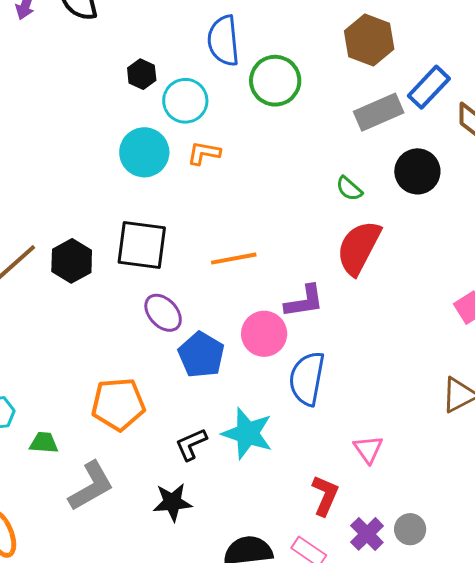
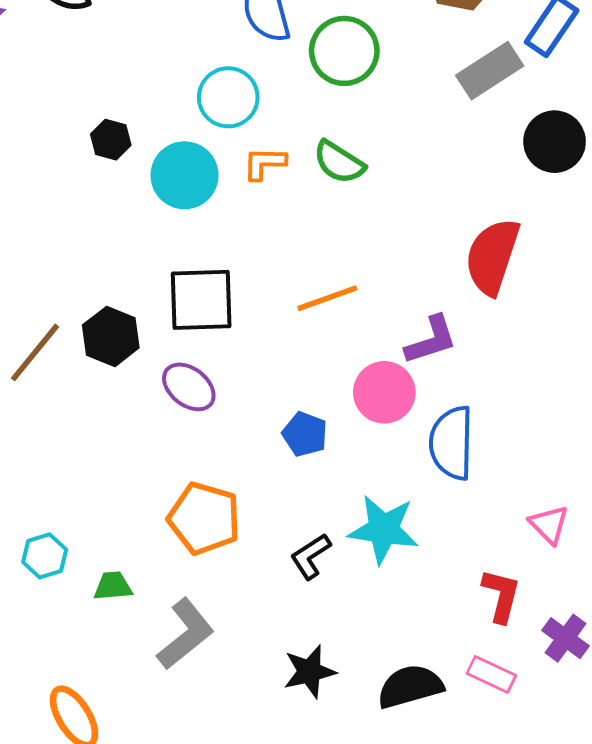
black hexagon: (142, 74) -> (111, 140), moved
green semicircle: (349, 189) -> (339, 162), moved, size x1.4
purple ellipse: (163, 313) -> (189, 387), moved
blue pentagon: (201, 355) -> (305, 434), size x0.7
orange pentagon: (118, 404) -> (204, 518), turned 30
black star: (172, 502) -> (310, 672), moved

